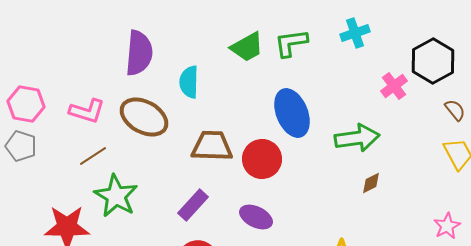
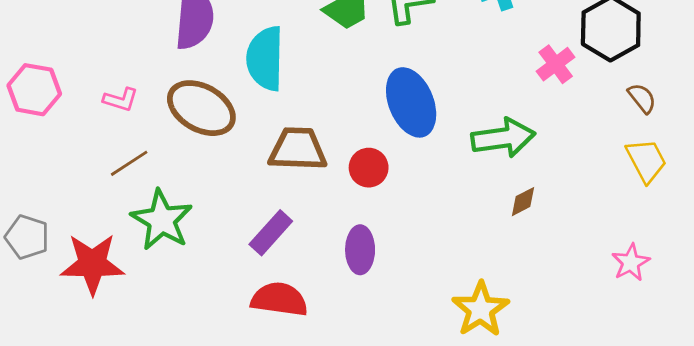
cyan semicircle: (189, 82) -> (265, 58), size x1.4
pink L-shape: (87, 111) -> (121, 100), size x0.7
gray pentagon: (21, 146) -> (27, 237), moved
red circle: (262, 159) -> (369, 168), size x0.7
purple ellipse: (256, 217) -> (360, 250), turned 64

